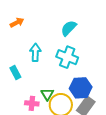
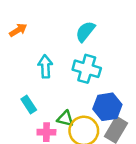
cyan rectangle: (15, 73) -> (29, 104), moved
green triangle: (47, 94) -> (65, 119), turned -40

